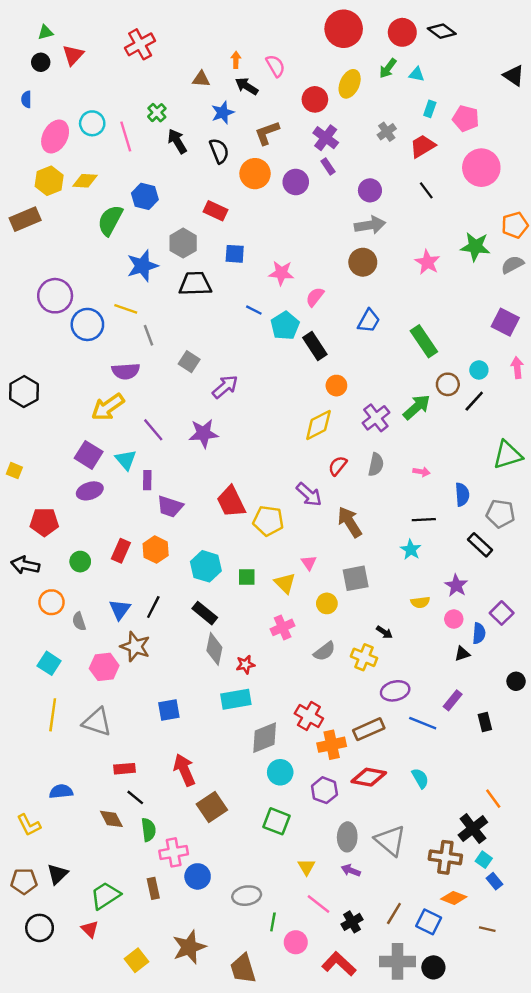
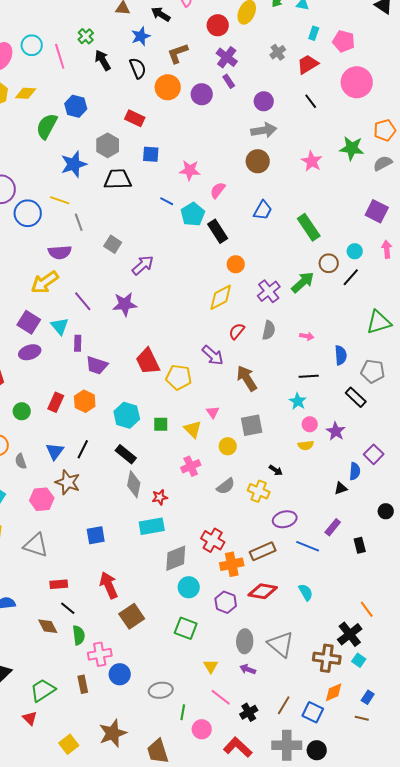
pink circle: (454, 619) -> (310, 424), moved
blue rectangle: (494, 881) -> (368, 697), moved, turned 72
orange diamond: (454, 898) -> (334, 692), turned -45

